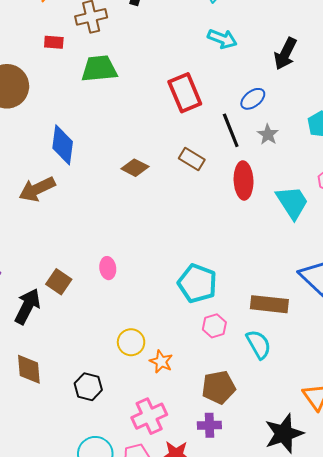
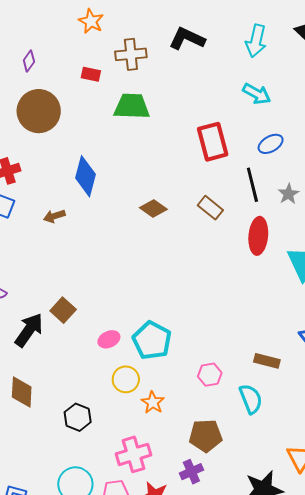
blue ellipse: (253, 99) -> (271, 144), moved
brown arrow: (37, 189) -> (54, 216), size x0.6
pink ellipse: (108, 268) -> (109, 339), moved, turned 65
cyan pentagon: (197, 283) -> (152, 340), moved
brown rectangle: (269, 304) -> (267, 361), size x0.7
purple cross: (209, 425) -> (191, 472), turned -30

